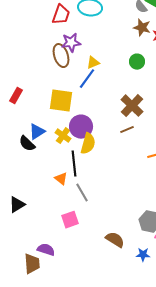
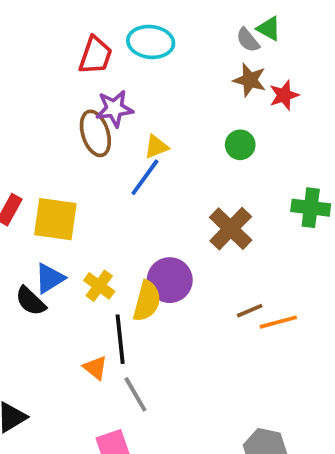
yellow square: (61, 101) -> (55, 219), moved
purple circle: (81, 127) -> (170, 280), moved
brown line: (127, 130) -> (250, 311), moved

